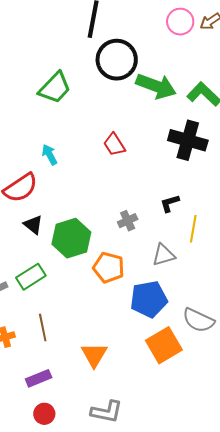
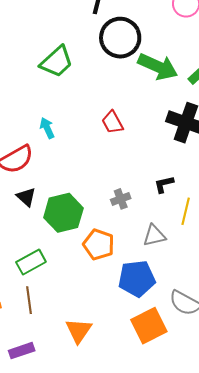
green rectangle: (31, 277) -> (31, 262), moved

